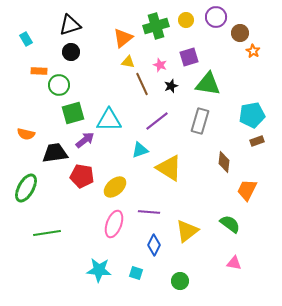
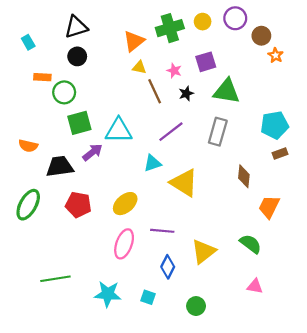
red pentagon: (82, 176) -> (78, 205), moved
green line: (47, 233) -> (55, 279), moved

